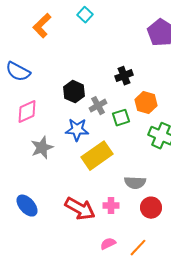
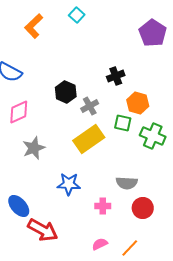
green square: (121, 118) -> (123, 123), moved, turned 30
blue star: (77, 130) -> (69, 184), moved
yellow rectangle: (97, 156) -> (89, 139), moved
red arrow: (80, 209) -> (43, 230), moved

